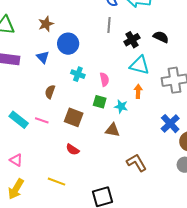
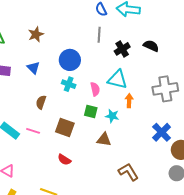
blue circle: (68, 44) -> (70, 60), moved
cyan triangle: (140, 65) -> (117, 79), moved

